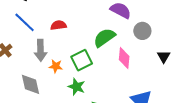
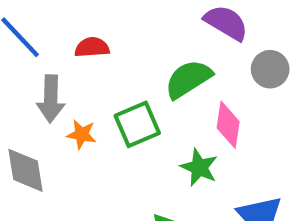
green star: (77, 87) -> (199, 167), moved

